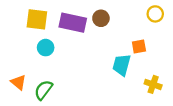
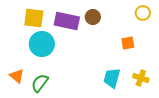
cyan circle: (46, 48) -> (42, 44), size x1.6
cyan trapezoid: (122, 65) -> (112, 78), moved

